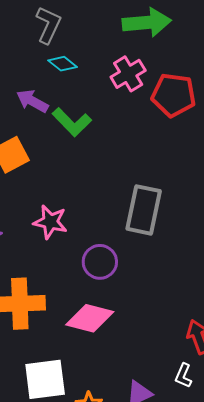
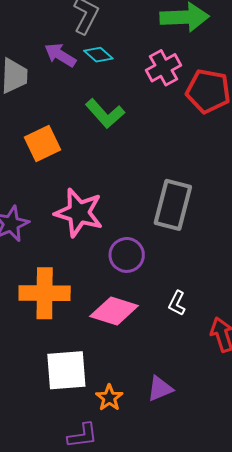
purple arrow: (32, 101) -> (60, 55), moved
pink star: (50, 222) -> (79, 213), size x1.4
white L-shape: (183, 376) -> (177, 303), moved

